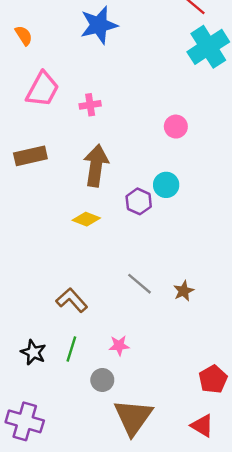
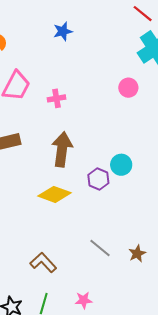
blue star: (99, 25) -> (63, 31), size x0.6
pink circle: (176, 127) -> (128, 88), moved
yellow diamond: (86, 219) -> (55, 194), size x1.4

